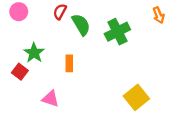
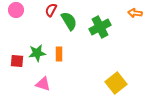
orange arrow: (159, 15) -> (135, 13), turned 120
green star: (34, 53) -> (37, 53), moved, turned 30
red square: (20, 72) -> (17, 61), turned -32

